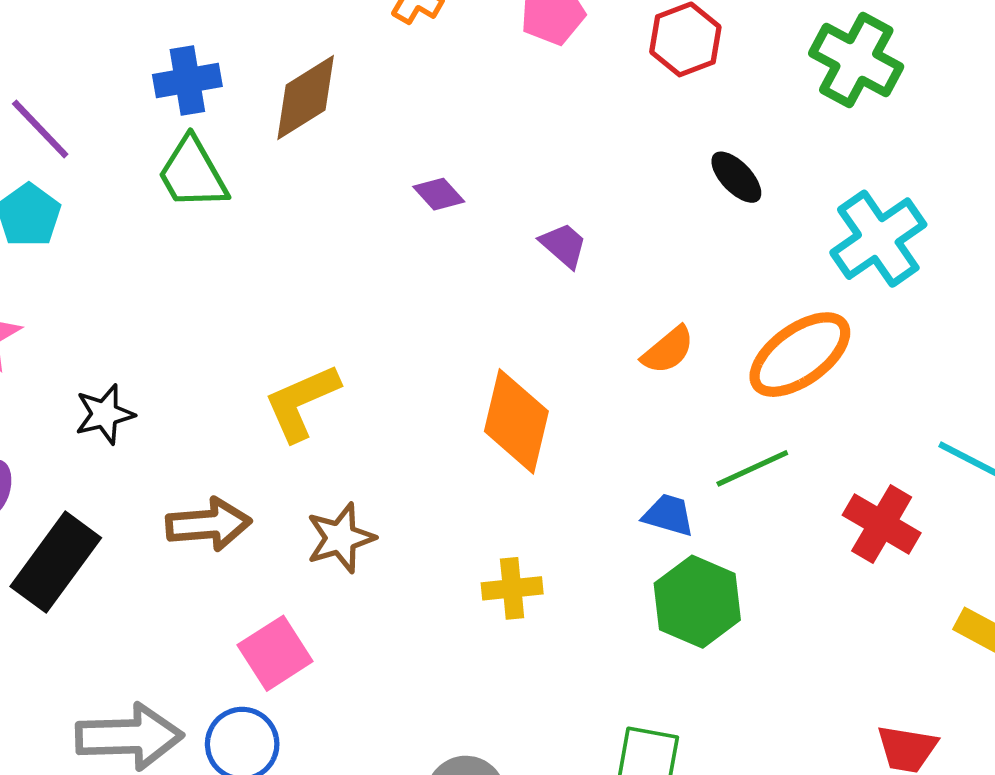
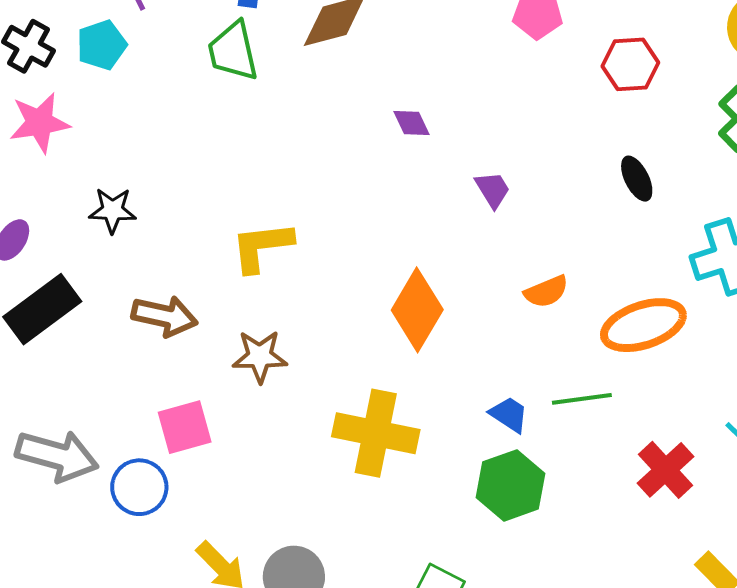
yellow cross: (512, 588) -> (376, 433), size x1.8

